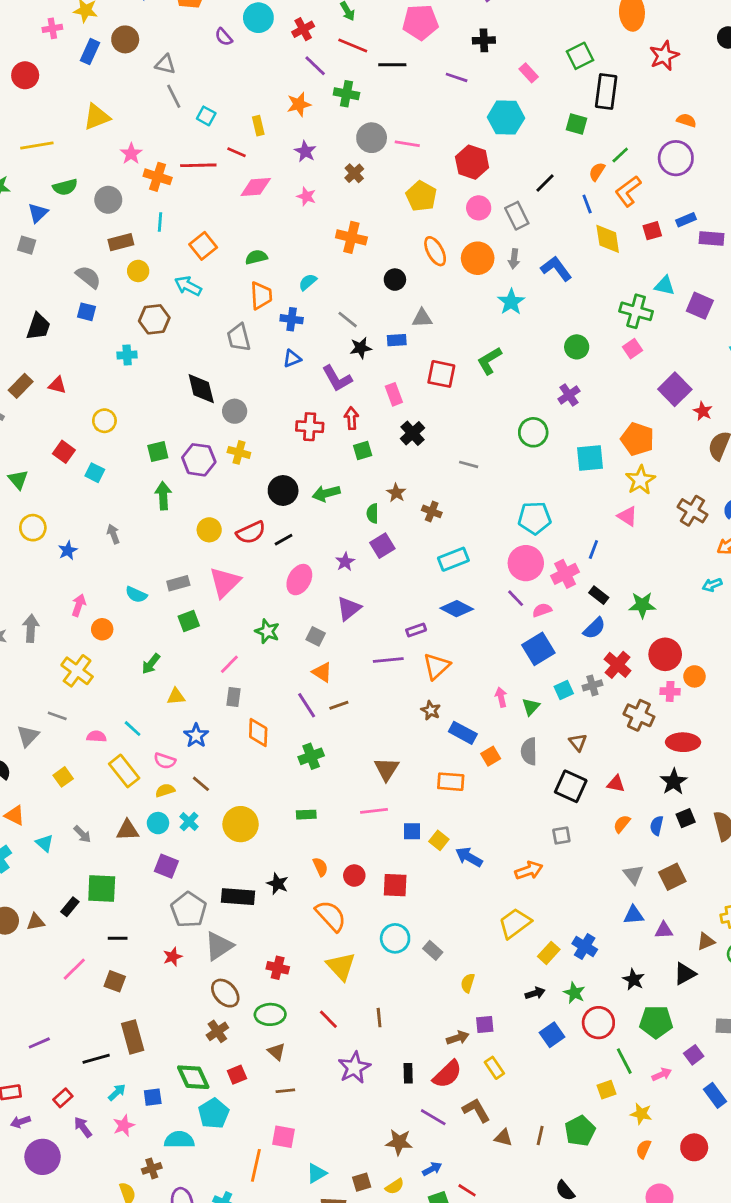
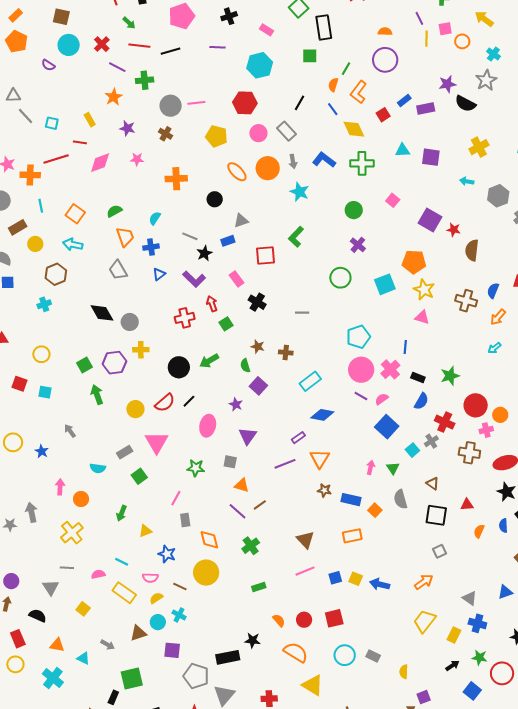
green cross: (636, 311) -> (362, 163), moved
yellow cross: (77, 671) -> (72, 533), turned 30
pink arrow: (501, 697) -> (371, 467), turned 40
yellow circle: (241, 824) -> (206, 573), moved
gray triangle: (633, 874) -> (470, 598), moved

